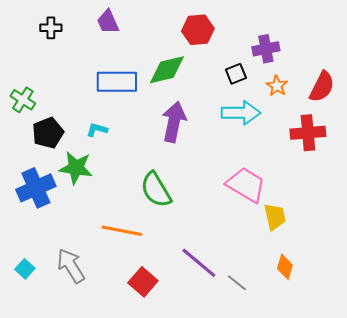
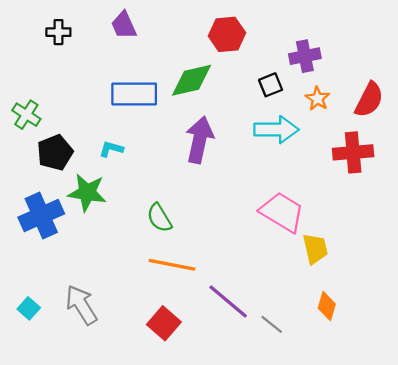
green semicircle: (156, 190) -> (159, 218), moved, size x0.7
orange line: (122, 231) -> (172, 265), moved

